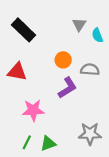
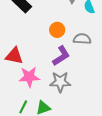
red triangle: (17, 72) -> (14, 56), moved
gray star: (90, 134) -> (60, 82), moved

